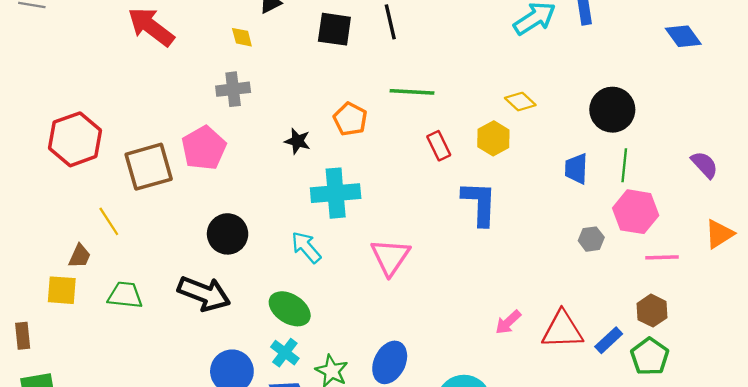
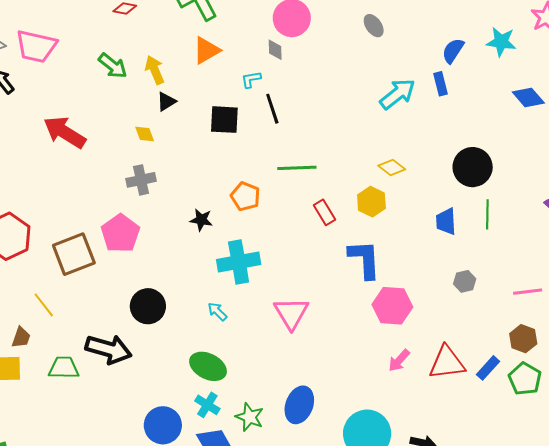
pink hexagon: (636, 212) -> (392, 306), moved
cyan arrow: (306, 247) -> (217, 311), size x0.7
black arrow: (204, 294) -> (109, 349), moved

